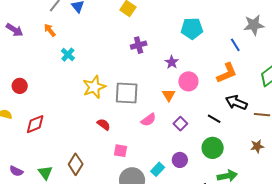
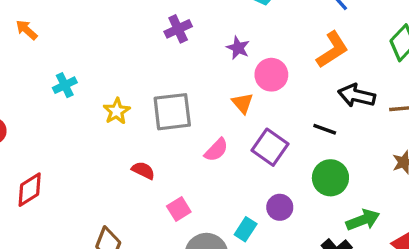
cyan cross: (68, 55) -> (65, 85), moved, turned 32
yellow star: (94, 87) -> (117, 111), size x0.7
purple square: (180, 124) -> (270, 147), size x1.5
pink square: (121, 151) -> (179, 209), turned -32

